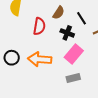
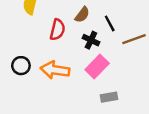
gray rectangle: (73, 78) -> (109, 97), moved

